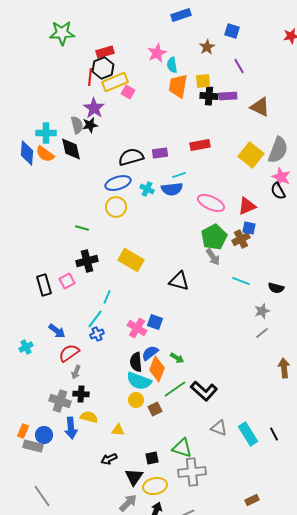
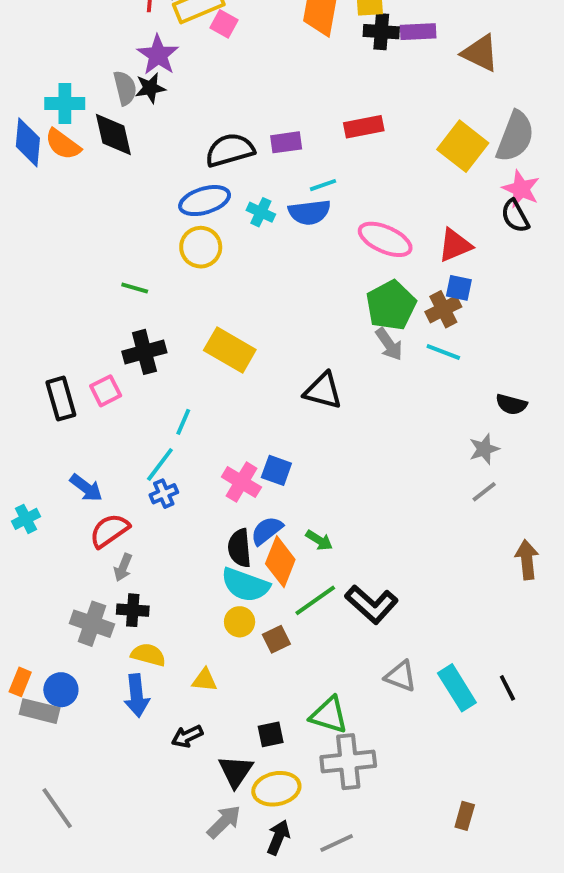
cyan line: (241, 281) -> (443, 352), moved
blue arrow: (71, 428) -> (137, 696), moved
brown rectangle: (252, 500) -> (465, 816), turned -48

